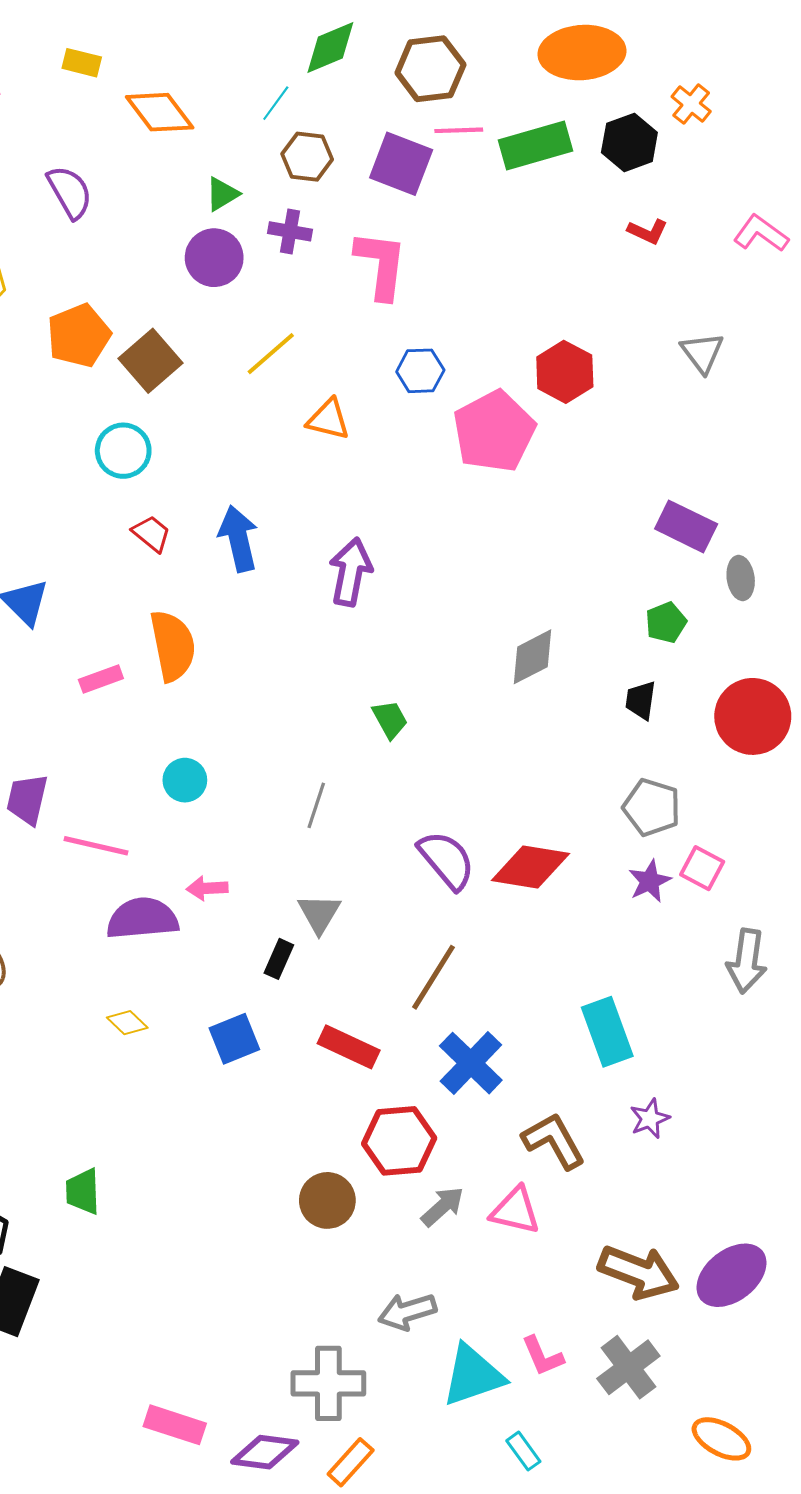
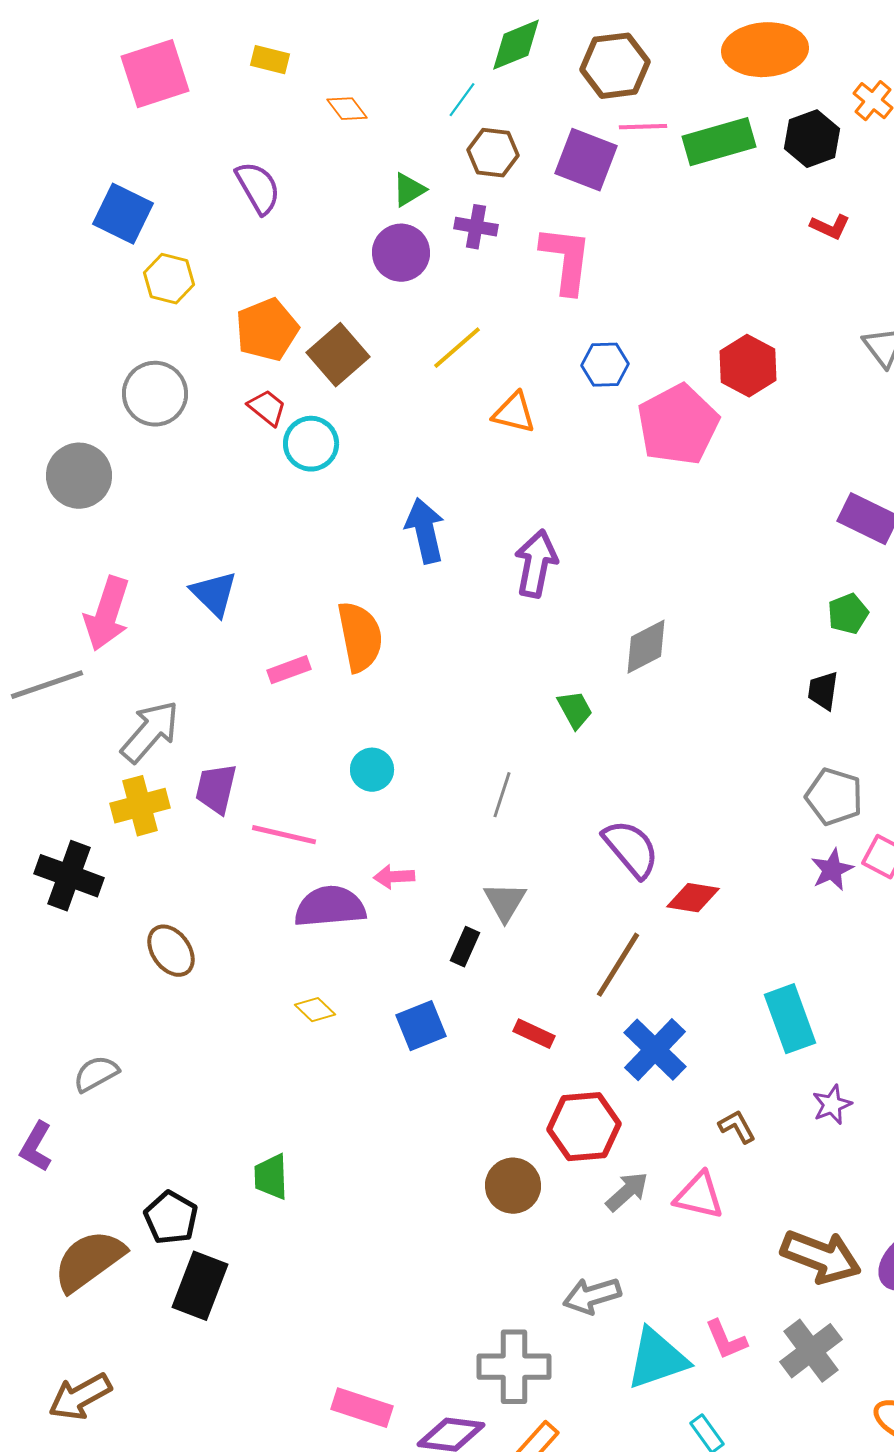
orange diamond: (160, 112) -> (347, 109), size x0.6
red trapezoid: (152, 534) -> (267, 408), moved
gray diamond: (532, 657) -> (646, 647), moved
red diamond: (530, 867) -> (693, 898), moved, size x0.7
red rectangle: (349, 1047) -> (534, 1034), size x0.7
brown L-shape: (554, 1141) -> (737, 1127), size x0.6

